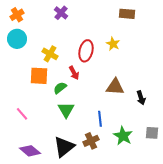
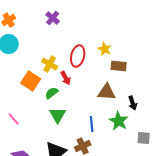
brown rectangle: (127, 14) -> (119, 66), moved
yellow cross: (50, 54) -> (50, 64), moved
orange square: (39, 76) -> (31, 81), turned 30
green star: (123, 136) -> (119, 121), moved

